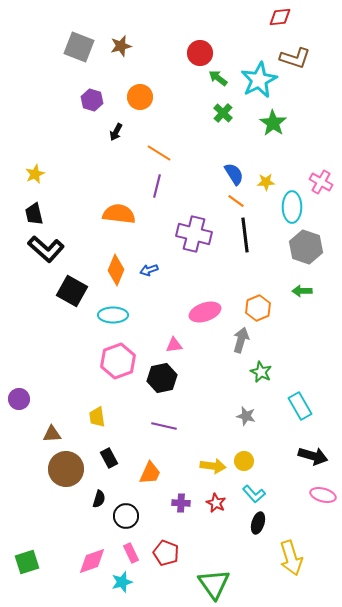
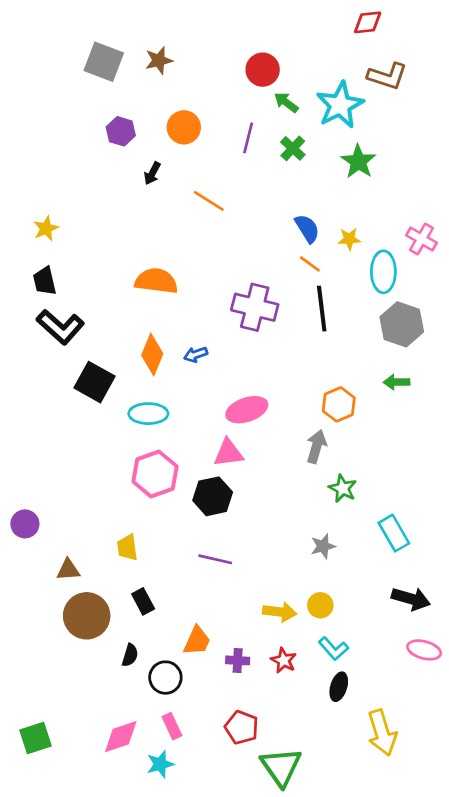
purple line: (157, 186) -> (248, 138), moved
pink ellipse: (205, 312) -> (247, 410), moved
pink triangle: (174, 345) -> (228, 453), size x1.4
gray star: (246, 416) -> (323, 546), turned -30
orange trapezoid: (150, 473) -> (197, 641), moved
red pentagon: (166, 553) -> (242, 727), moved

